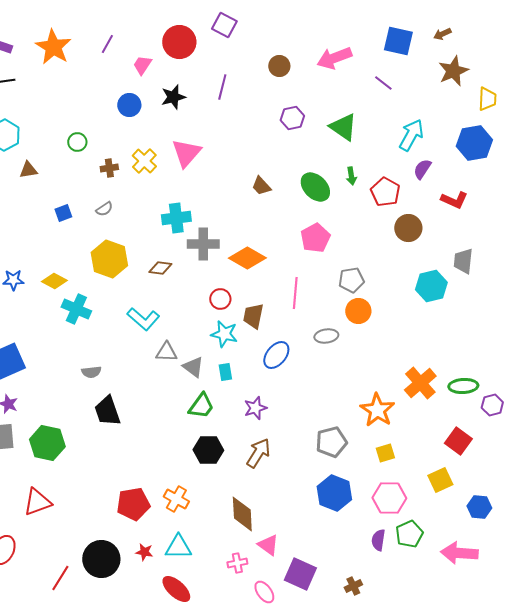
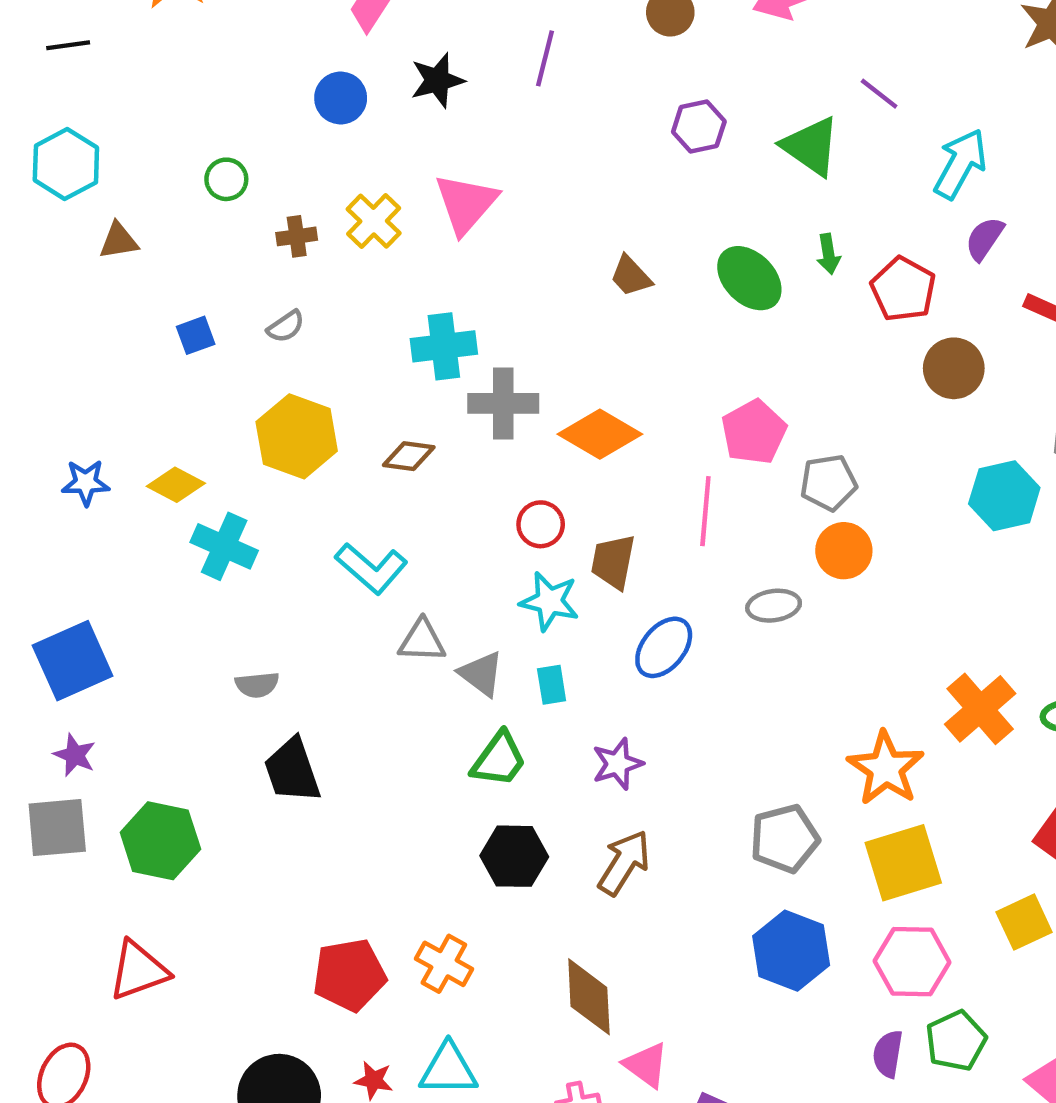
purple line: (383, 83) -> (879, 94), moved
pink pentagon: (315, 238) -> (754, 432), moved
yellow square: (385, 453) -> (903, 863), size x1.8

